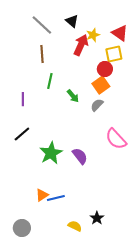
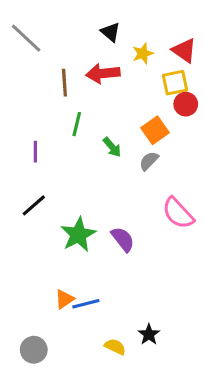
gray line: (42, 25) -> (26, 38), moved
red arrow: (81, 45) -> (103, 73), moved, turned -120
red circle: (105, 69) -> (186, 104), moved

